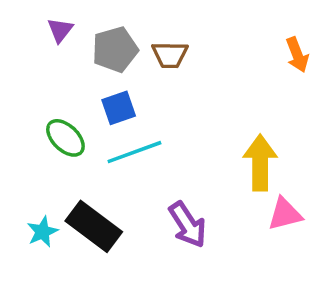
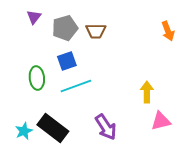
green ellipse: (65, 138) -> (37, 78), turned 40
yellow arrow: (260, 163) -> (147, 92), size x0.7

